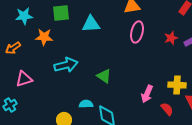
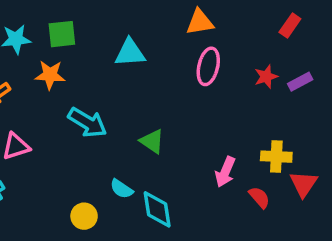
green square: (61, 13) -> (62, 34), moved
cyan arrow: (66, 65) -> (87, 123), turned 45
cyan semicircle: (86, 104) -> (121, 189), turned -144

